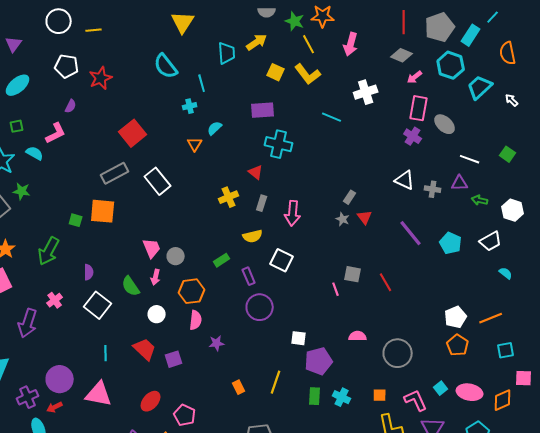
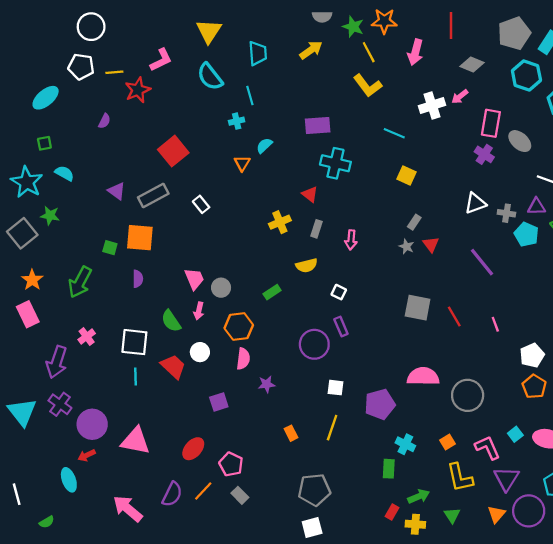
yellow triangle: (183, 22) -> (209, 31), moved
red line: (404, 22) -> (451, 26), moved
yellow line: (94, 30) -> (114, 72), moved
purple triangle: (14, 44) -> (117, 191), moved, turned -30
cyan trapezoid: (227, 53) -> (258, 53), moved
white pentagon: (67, 66) -> (81, 67), moved
yellow square: (276, 72) -> (406, 175), moved
pink arrow: (415, 77) -> (460, 97), moved
pink L-shape: (56, 133) -> (161, 60), moved
white triangle: (405, 180) -> (475, 203), turned -45
white rectangle: (158, 181) -> (201, 204), size x0.6
pink arrow: (293, 213) -> (351, 240), size x0.7
cyan pentagon: (451, 243) -> (526, 234), moved
white square: (282, 260) -> (339, 292), size x0.6
purple semicircle: (89, 272) -> (138, 279), moved
gray square: (353, 274) -> (418, 308), size x1.4
purple rectangle: (249, 276) -> (341, 327), moved
pink line: (336, 289) -> (495, 324), moved
white square: (98, 305) -> (134, 342), turned -32
pink semicircle: (358, 336) -> (423, 376), size x1.6
white square: (299, 338) -> (335, 388), moved
red trapezoid: (145, 349) -> (173, 367), moved
cyan line: (106, 353) -> (135, 376), moved
orange square: (380, 395) -> (448, 442), turned -32
green rectangle: (315, 396) -> (389, 469), moved
purple cross: (28, 397) -> (60, 404), moved, turned -30

